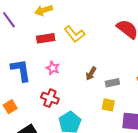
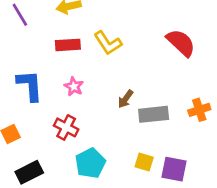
gray rectangle: (112, 83) -> (154, 114), size x1.5
yellow square: (108, 105) -> (144, 162), moved

